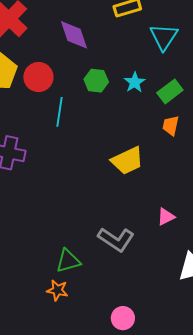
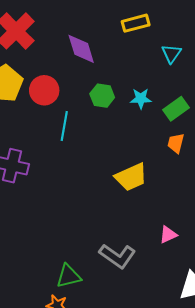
cyan triangle: (164, 37) -> (171, 54), size x0.7
cyan star: (135, 82) -> (141, 98), turned 30

